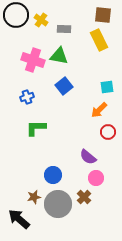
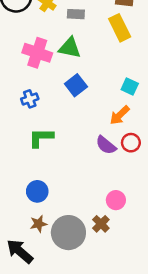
cyan square: (107, 87) -> (130, 86), turned 32
purple semicircle: (88, 157) -> (106, 145), moved
blue circle: (53, 175) -> (37, 191), moved

